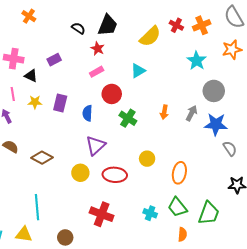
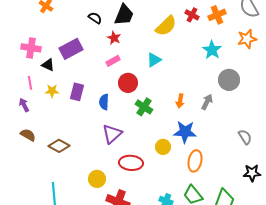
purple rectangle: (54, 60) -> (71, 49), size x1.6
blue star: (216, 124) -> (185, 132), moved
yellow circle: (80, 173) -> (97, 179), moved

